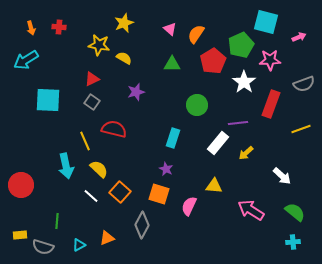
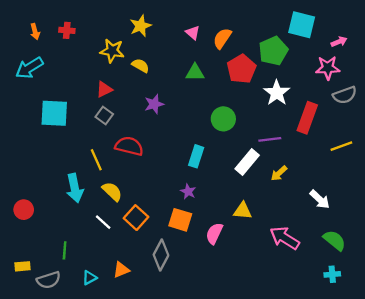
pink star: (270, 60) -> (328, 68), moved
red circle: (21, 185) -> (24, 210), size x0.7
gray semicircle: (43, 247) -> (49, 280), turned -35

